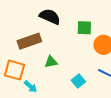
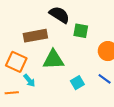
green square: (84, 28) -> (81, 31), moved
green triangle: (51, 62) -> (53, 60), size x1.6

